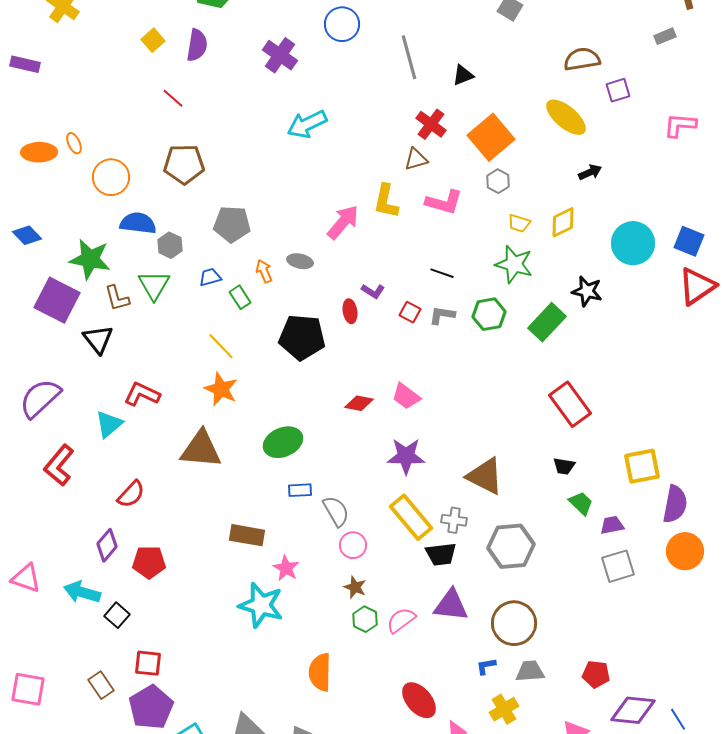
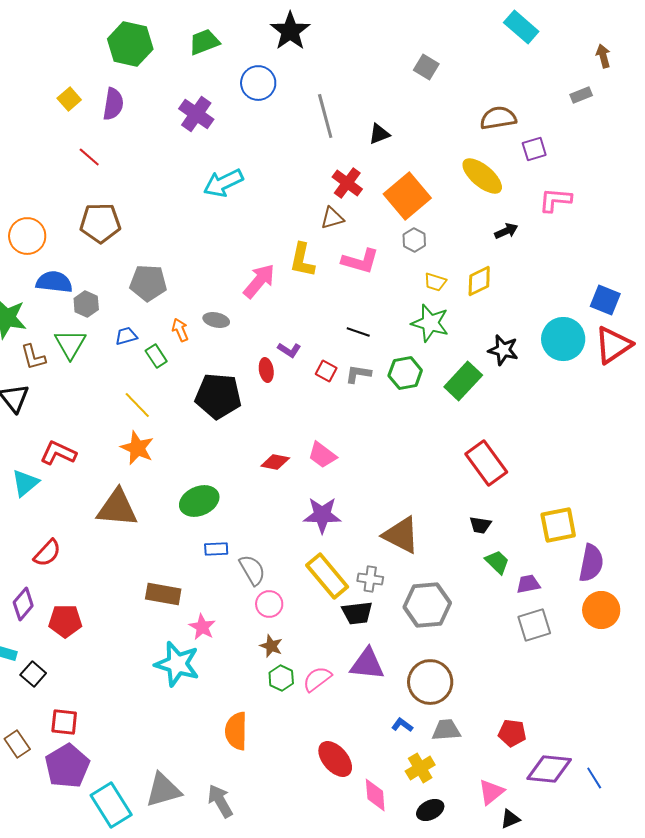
pink L-shape: (680, 125) -> (555, 200), moved
cyan circle: (633, 243) -> (563, 339), moved
blue L-shape: (486, 666) -> (402, 725), turned 45

